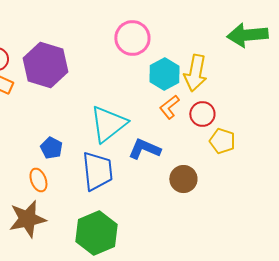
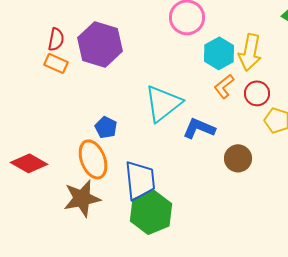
blue trapezoid: (97, 171) -> (140, 180), moved
orange ellipse: (38, 180) -> (93, 159), size x1.6

